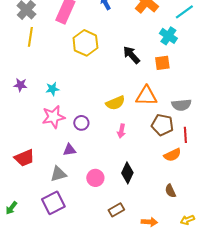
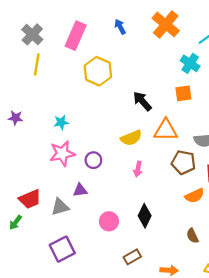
black arrow: (131, 55) -> (142, 101), moved
purple star: (20, 85) -> (16, 118), moved
gray triangle: (58, 174) -> (60, 207), moved
green arrow: (11, 208) -> (16, 222), moved

